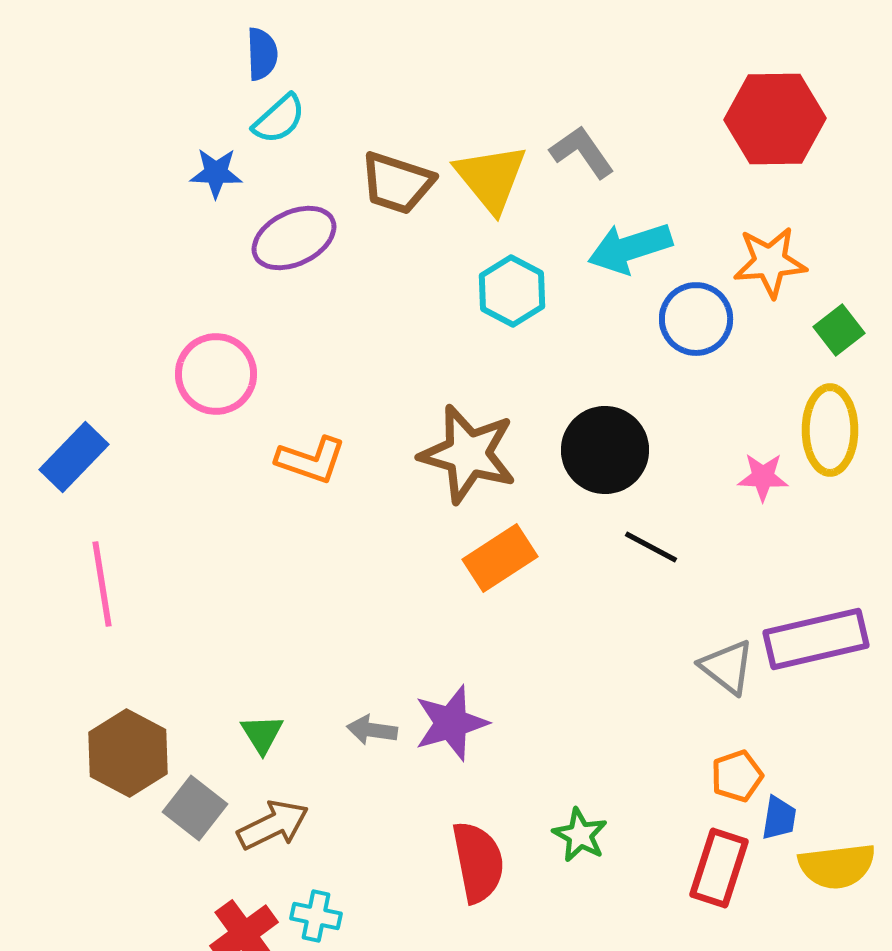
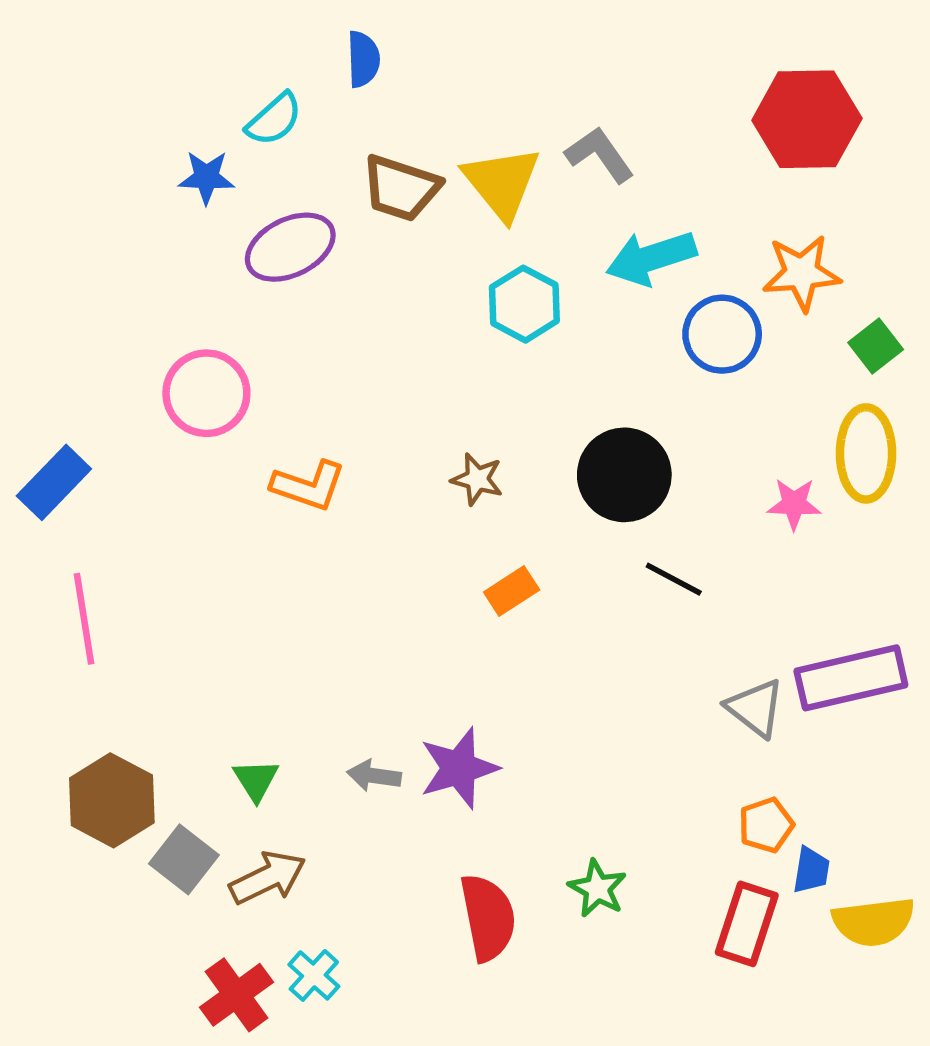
blue semicircle: (262, 54) -> (363, 59), moved
brown star: (468, 454) -> (477, 479), size x0.5
orange rectangle: (500, 558) -> (512, 591), size x0.7
cyan cross: (316, 916) -> (314, 975), turned 30

